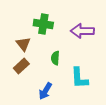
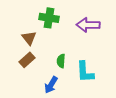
green semicircle: (55, 58) -> (61, 61), moved

